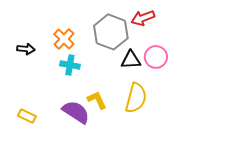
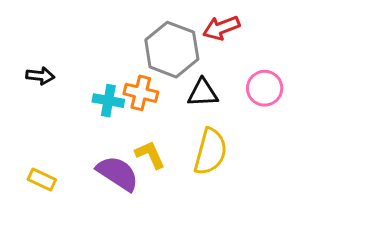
orange cross: (64, 39) -> (141, 93), moved, turned -30
pink circle: (156, 57) -> (265, 88), moved

